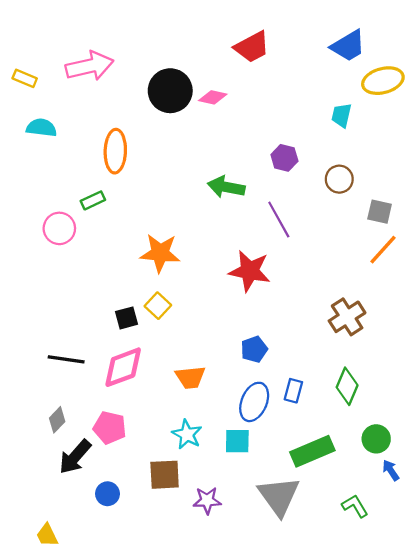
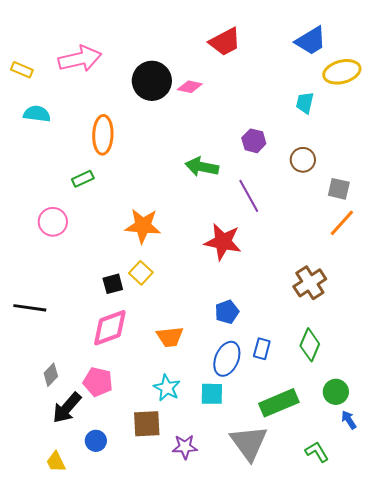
pink circle: (59, 228) -> (53, 222), moved
black line: (66, 359) -> (30, 308), moved
yellow trapezoid: (47, 535) -> (56, 462), moved

